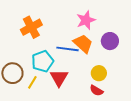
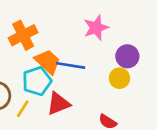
orange trapezoid: (83, 44) -> (48, 62), moved
yellow circle: (99, 73) -> (119, 78), moved
red triangle: (59, 78) -> (58, 104), turned 36

